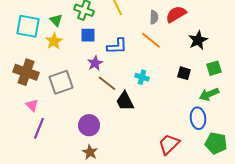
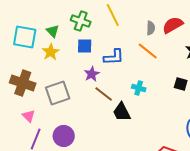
purple circle: (89, 125) -> (64, 136), moved

